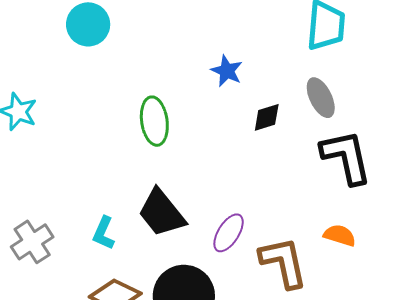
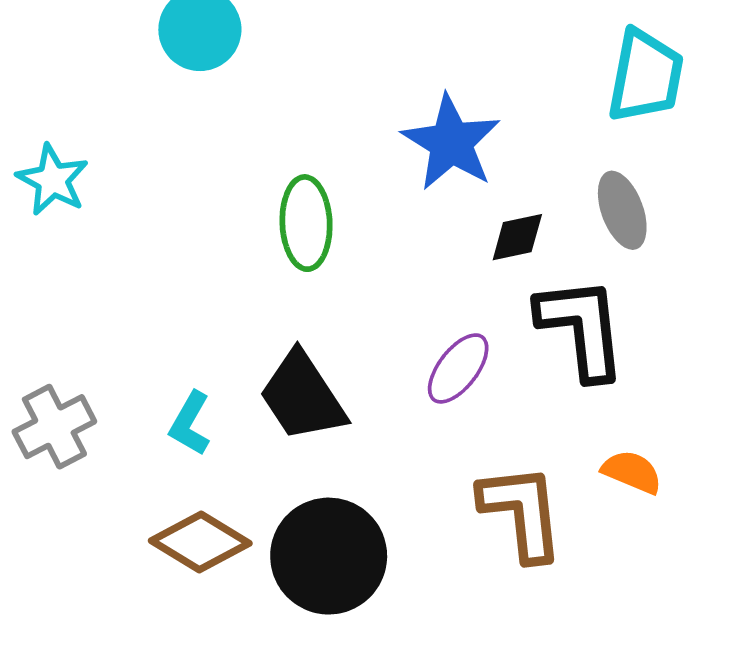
blue star: (227, 71) -> (451, 143), size x1.6
black L-shape: (346, 157) -> (582, 328), moved
purple ellipse: (229, 233) -> (458, 368), moved

